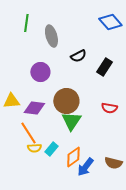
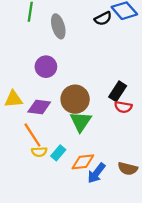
black semicircle: (78, 56) -> (103, 19), moved
black rectangle: (104, 67) -> (118, 91), moved
orange diamond: (73, 157) -> (83, 162), turned 30

